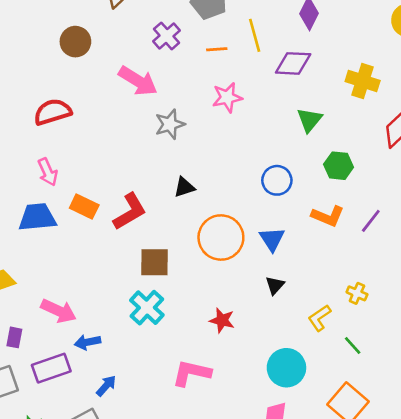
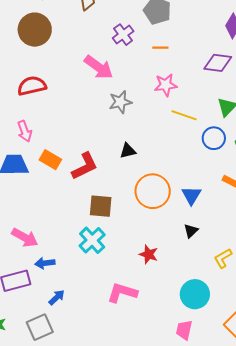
yellow line: (255, 35) -> (184, 115), moved, turned -60
brown circle: (75, 42) -> (35, 30), moved, size x1.4
blue circle: (277, 180) -> (214, 138), moved

